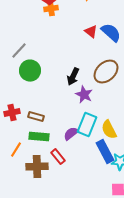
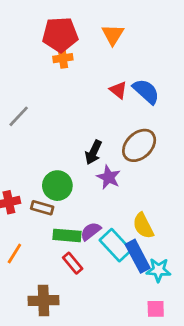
green circle: (30, 71) -> (57, 186), moved
cyan rectangle: (87, 125) -> (116, 245), moved, turned -65
green rectangle: (39, 137) -> (67, 235), moved
brown cross: (37, 167) -> (44, 300), moved

